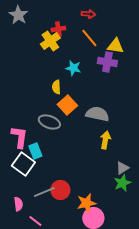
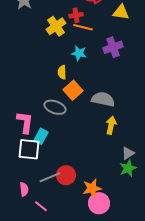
red cross: (58, 29) -> (76, 15), moved
orange line: (89, 38) -> (83, 27), moved, turned -36
yellow triangle: (115, 46) -> (121, 12), moved
purple cross: (107, 62) -> (113, 47), turned -30
cyan rectangle: (35, 151) -> (41, 136), turned 49
white square: (23, 164) -> (29, 149), turned -30

